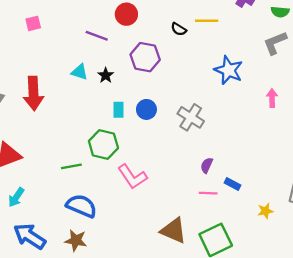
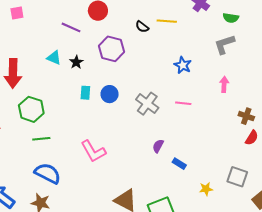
blue star: (229, 70) -> (183, 65), size x0.7
pink arrow: (272, 98) -> (224, 84), moved
green hexagon: (103, 144) -> (31, 109), moved
pink line: (208, 193) -> (183, 103), moved

